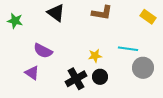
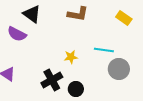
purple semicircle: (43, 51) -> (17, 34), moved
black circle: (100, 77) -> (76, 89), moved

